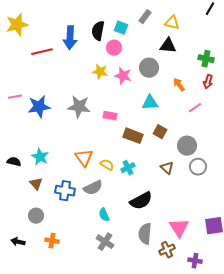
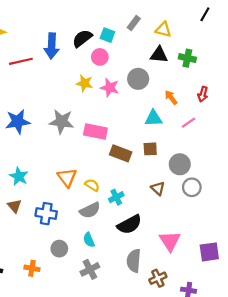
black semicircle: (98, 31) -> (82, 38), turned 42
green cross: (206, 59) -> (187, 58), moved
cyan triangle: (150, 103) -> (153, 118), moved
pink rectangle: (110, 116) -> (95, 131), size x1.5
brown square: (160, 132) -> (150, 149), turned -32
cyan cross: (128, 168) -> (116, 197), moved
gray semicircle: (93, 188) -> (90, 210), moved
gray circle: (36, 216) -> (59, 249), moved
pink triangle: (179, 228) -> (170, 241), moved
gray cross: (105, 242) -> (90, 269), turned 30

